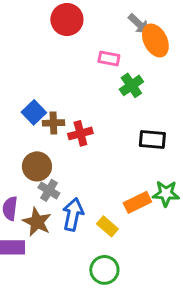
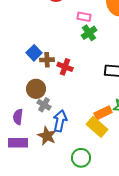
green cross: (131, 85) -> (89, 33), moved
red cross: (80, 133) -> (65, 67), turned 35
brown star: (37, 222) -> (47, 136), moved
yellow rectangle: (107, 226) -> (97, 127), moved, size x1.5

